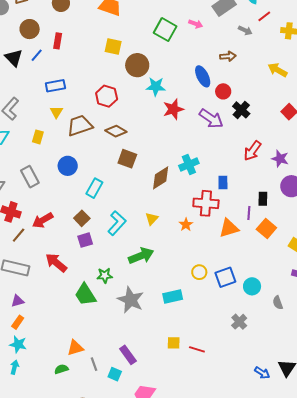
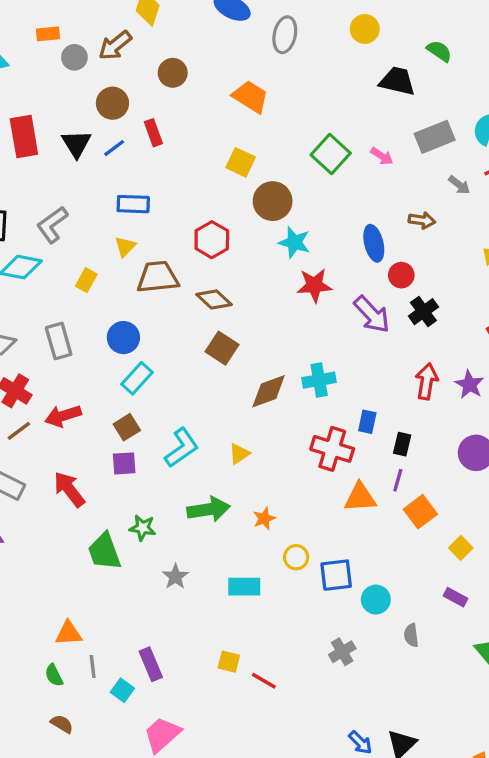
red rectangle: (58, 41) -> (153, 133), turned -42
red arrow: (252, 151) -> (427, 381), turned 140
purple star: (280, 159) -> (469, 384), moved
cyan rectangle: (94, 188) -> (137, 378), moved
black rectangle: (263, 199) -> (402, 444), moved
orange star: (186, 225) -> (264, 518), moved
gray star: (131, 300) -> (175, 577), size x0.6
green semicircle: (61, 369) -> (54, 675), moved, turned -112

